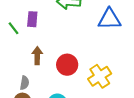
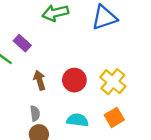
purple rectangle: (32, 19) -> (22, 43), turned -35

